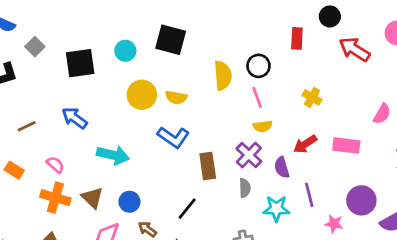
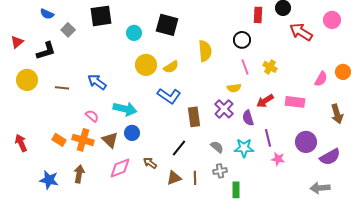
red rectangle: (297, 38) -> (258, 15), moved
black square: (80, 63) -> (101, 16), moved
black circle: (258, 66) -> (242, 40), moved
yellow semicircle: (176, 97) -> (171, 67), turned -42
pink line: (257, 97) -> (245, 67), moved
brown line: (27, 126) -> (62, 88), turned 32
pink semicircle: (55, 165) -> (92, 116), moved
orange rectangle: (14, 170) -> (59, 140), moved
gray semicircle: (245, 188) -> (217, 147), moved, turned -48
blue circle: (129, 202) -> (132, 133), moved
pink star: (334, 224) -> (278, 159), moved

